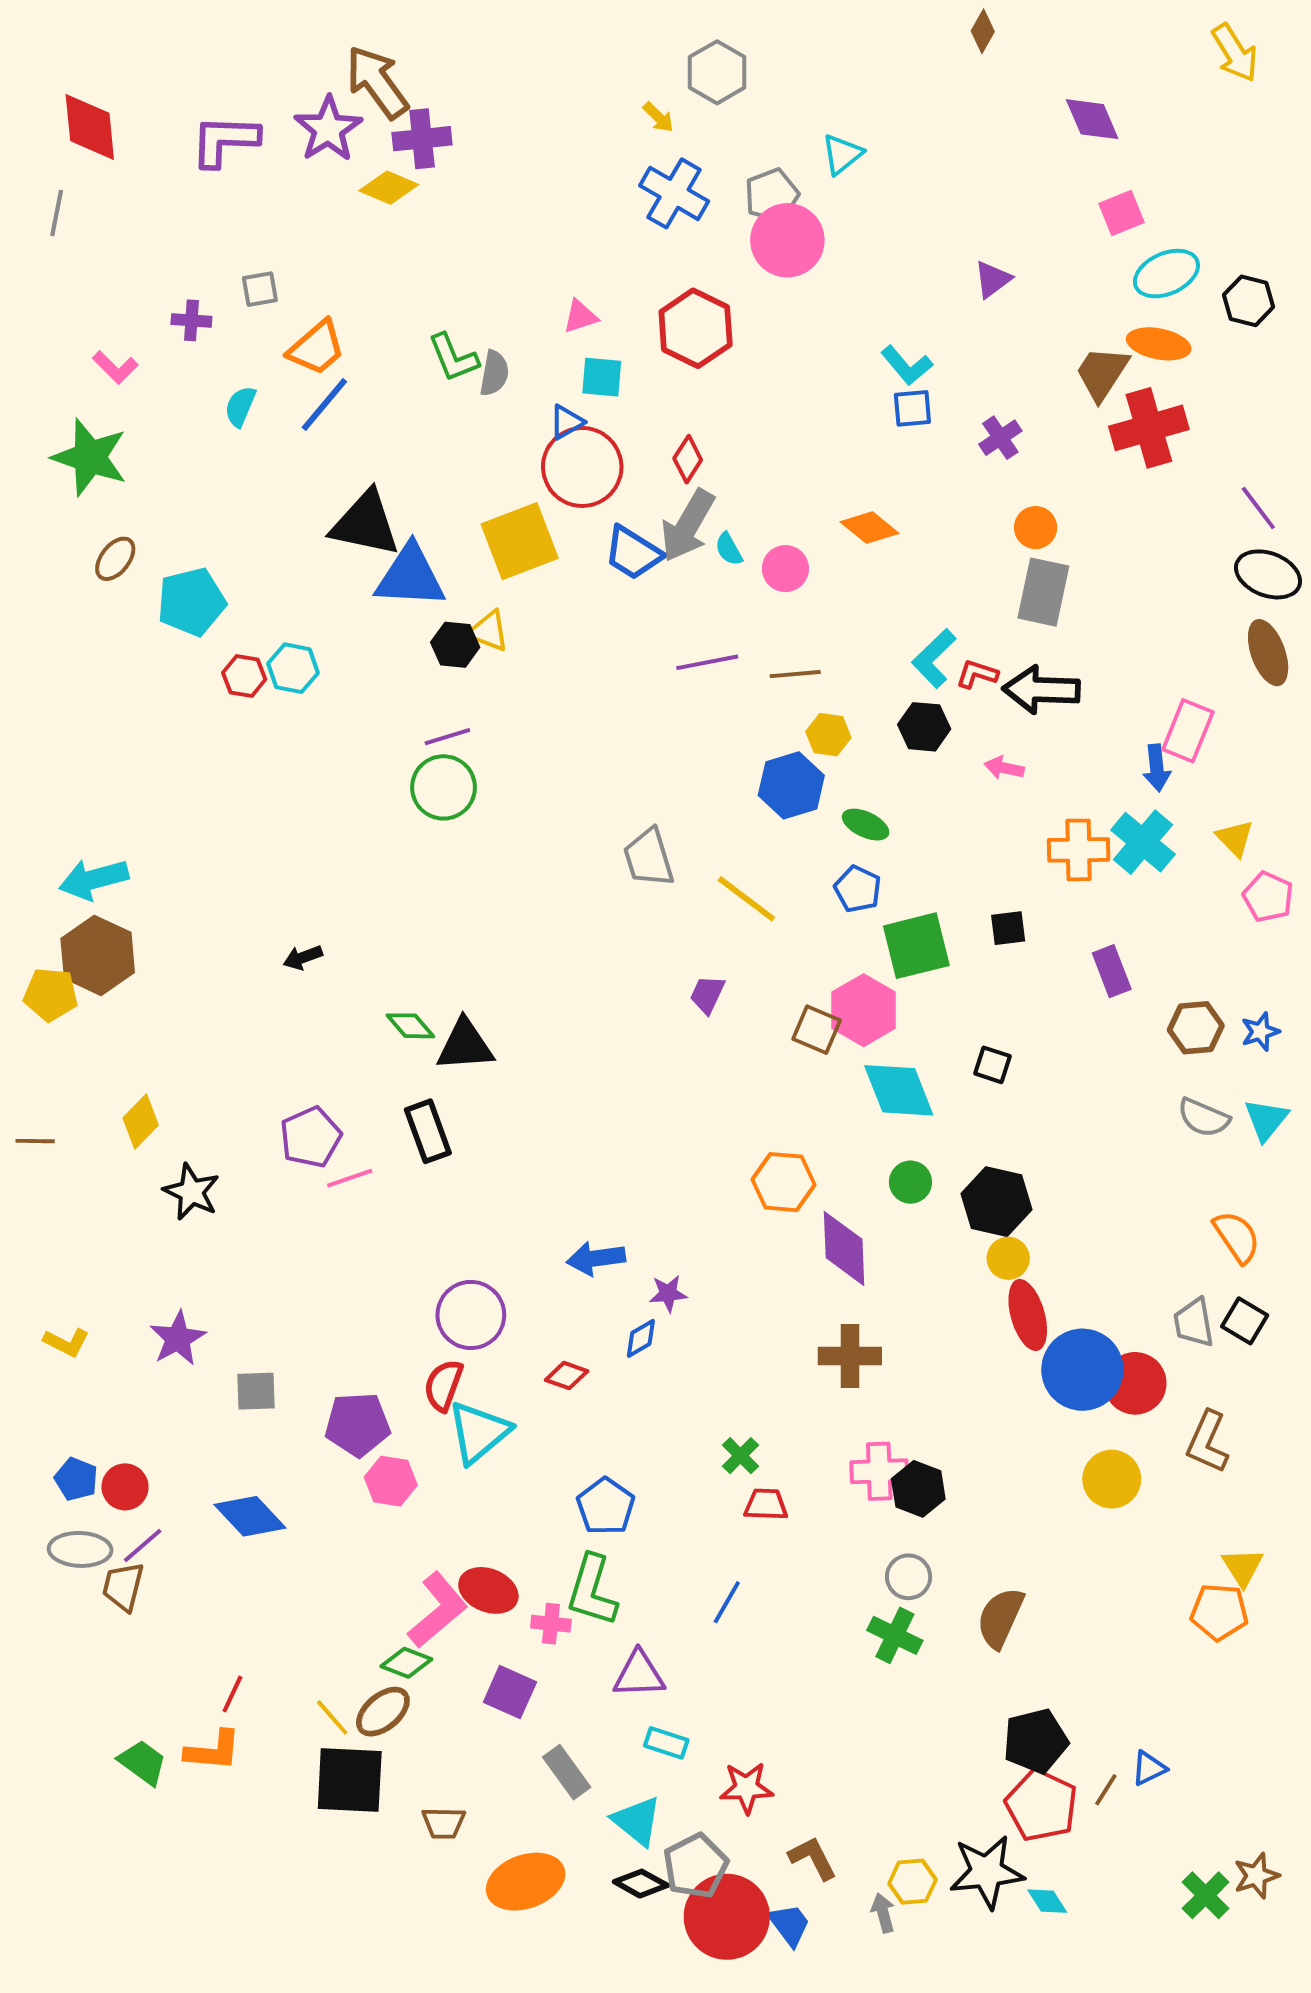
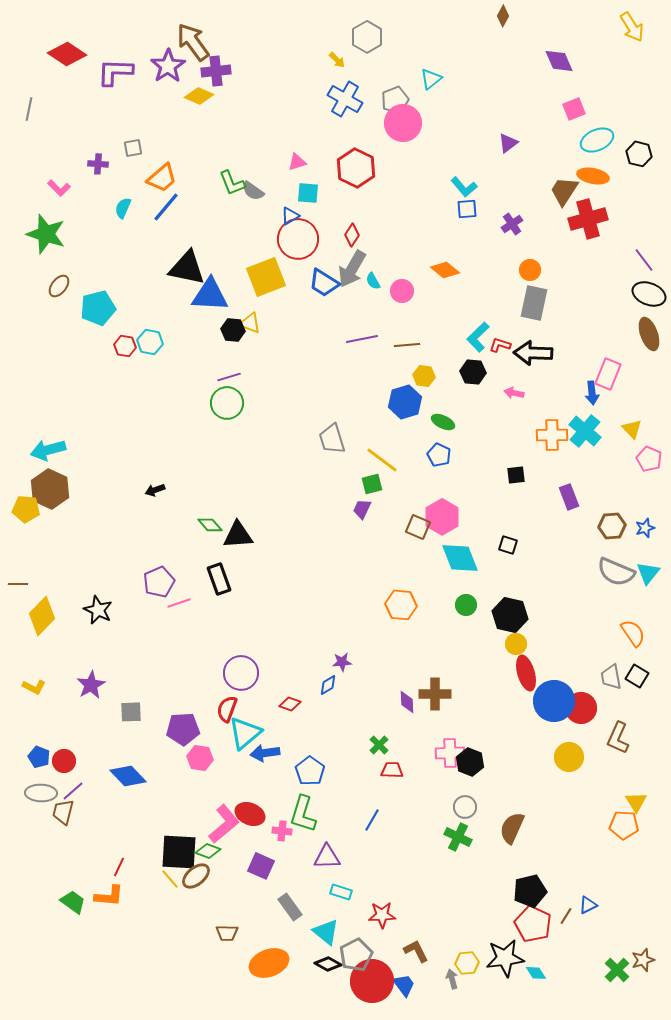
red diamond: (90, 127) -> (67, 54), moved, turned -51
gray semicircle: (494, 373) -> (253, 191), turned 115
green square: (916, 946) -> (372, 484), moved, size x0.6
gray semicircle: (1204, 1118) -> (616, 572), size x1.4
yellow diamond: (141, 1122) -> (42, 616), moved, size x1.4
purple diamond: (844, 1249) -> (407, 702), moved, size x0.6
blue arrow: (596, 1258) -> (265, 753), moved
black square: (350, 1780) -> (179, 852), moved

